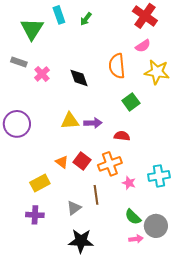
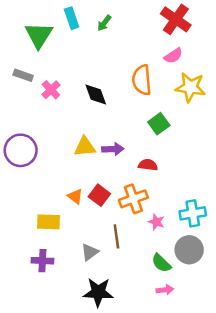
yellow rectangle: (40, 183) -> (48, 222), turned 30
gray circle: (156, 226) -> (189, 250), moved

